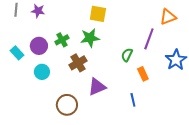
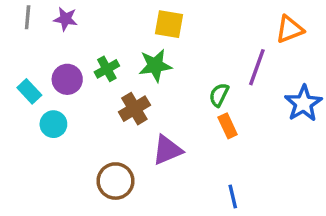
cyan circle: (42, 72) -> (53, 124), moved
orange rectangle: (143, 74) -> (228, 126), moved
blue line: (133, 100) -> (233, 197), moved

